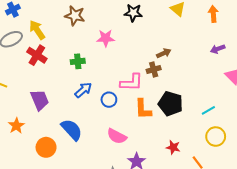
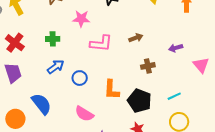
purple arrow: (218, 49) -> (176, 48), moved
red cross: (37, 55) -> (15, 43), moved
brown cross: (154, 69) -> (148, 66), moved
pink L-shape: (132, 82) -> (101, 43), moved
black pentagon: (171, 104) -> (139, 101), moved

